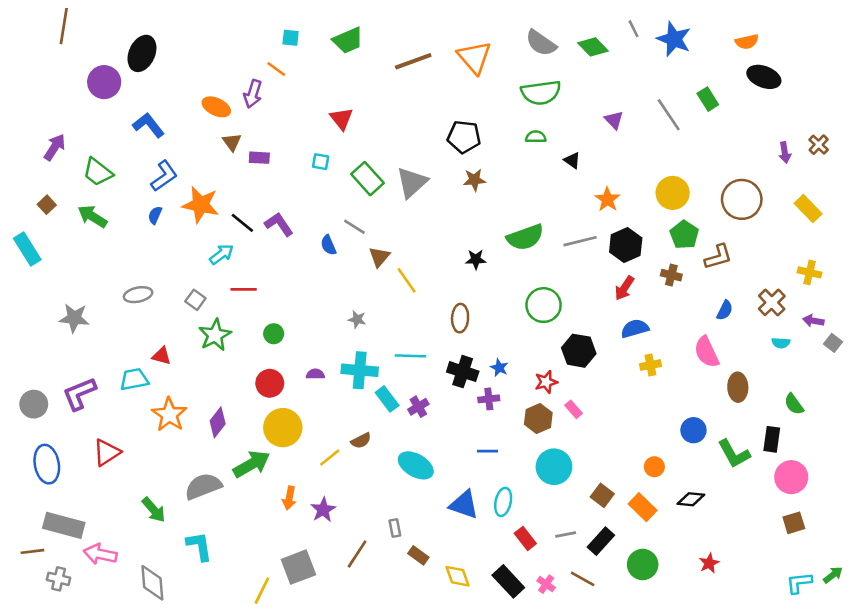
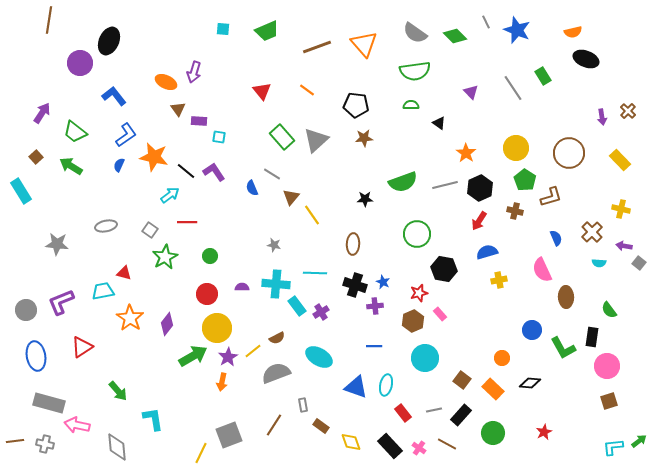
orange line: (276, 69) -> (307, 90), moved
cyan square: (321, 162) -> (219, 137), moved
blue semicircle: (725, 310) -> (556, 238), turned -49
gray semicircle: (203, 486) -> (276, 373), moved
purple star: (323, 510) -> (228, 357), moved
brown line: (32, 551) -> (15, 441), moved

